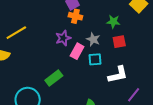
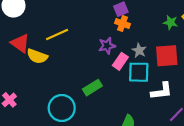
green star: (113, 22) -> (171, 22), moved
red square: (119, 42) -> (167, 56), size x1.6
cyan square: (95, 59) -> (139, 72), size x1.5

